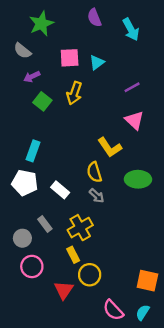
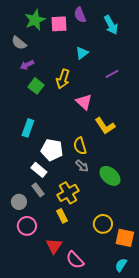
pink square: (70, 58) -> (59, 24), moved
pink triangle: (134, 120) -> (84, 102), moved
yellow L-shape: (110, 147) -> (105, 126), moved
green ellipse: (138, 179) -> (110, 176), moved, turned 40
white pentagon: (25, 183) -> (52, 150), moved
white rectangle: (60, 190) -> (39, 170), moved
yellow circle: (90, 275) -> (103, 224), moved
pink semicircle: (113, 310) -> (75, 260), moved

